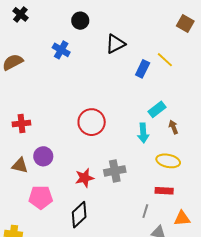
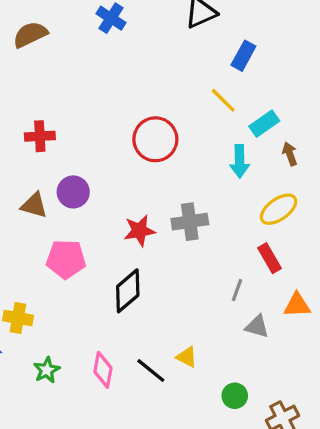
yellow line: (165, 60) -> (223, 100), moved
yellow ellipse: (168, 161) -> (279, 209), turned -50
red rectangle: (164, 191) -> (269, 258), turned 54

